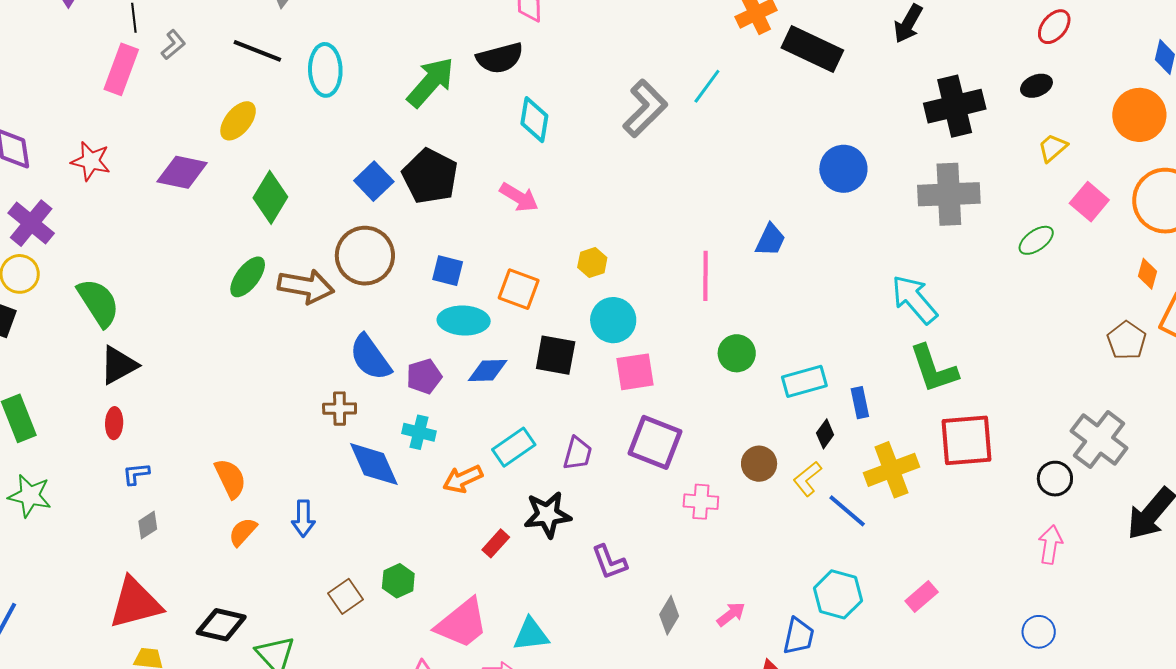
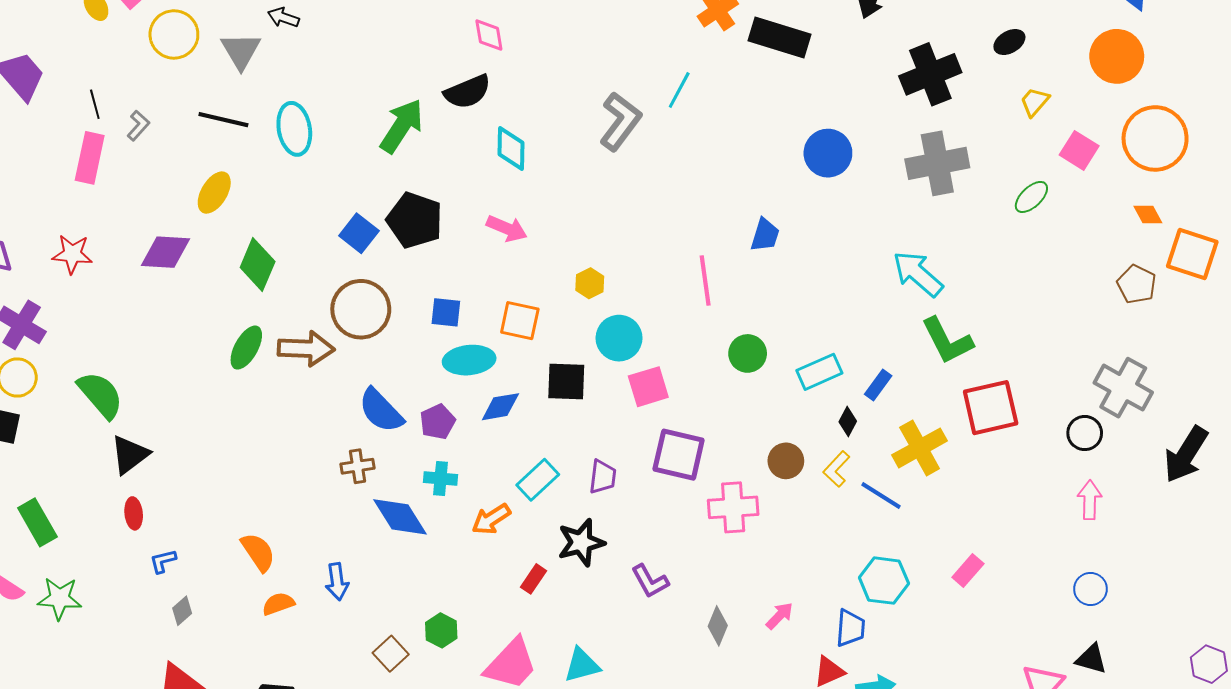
orange diamond: (1147, 274) -> (1148, 214), turned -36
blue rectangle: (860, 403) -> (878, 385), turned 56
pink cross: (701, 502) -> (733, 507), size x1.4
orange semicircle: (243, 532) -> (278, 604), turned 36

